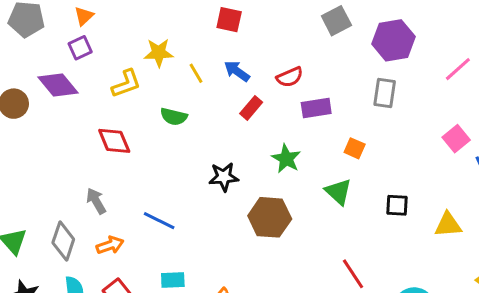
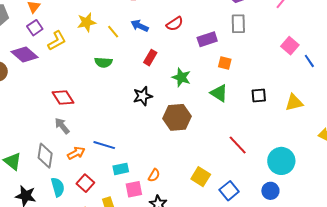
yellow L-shape: (126, 84) -> (57, 41), moved
red rectangle: (251, 108) -> (150, 58), moved
purple rectangle: (316, 108) -> (207, 39), moved
red diamond: (114, 141) -> (63, 97), moved
blue line: (159, 221) -> (104, 145), moved

